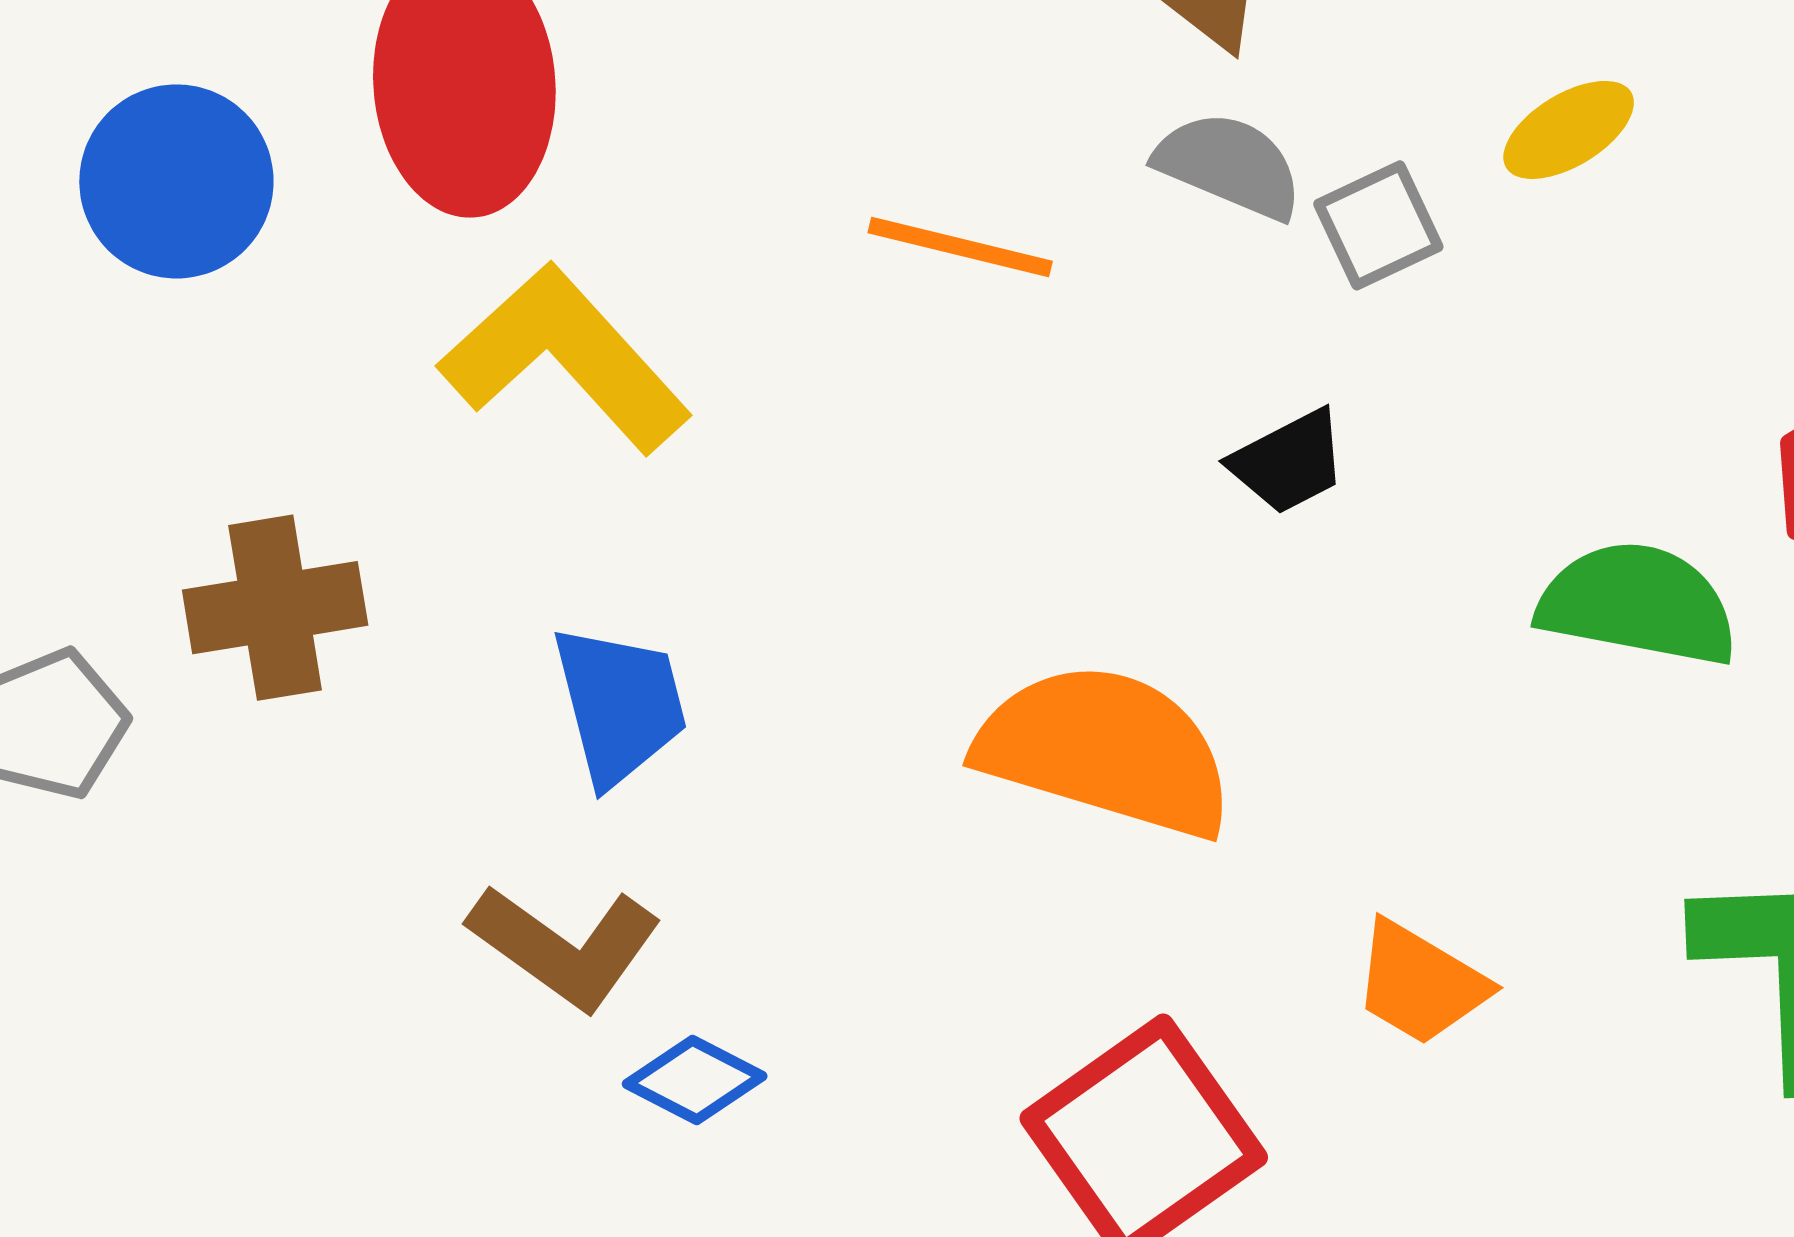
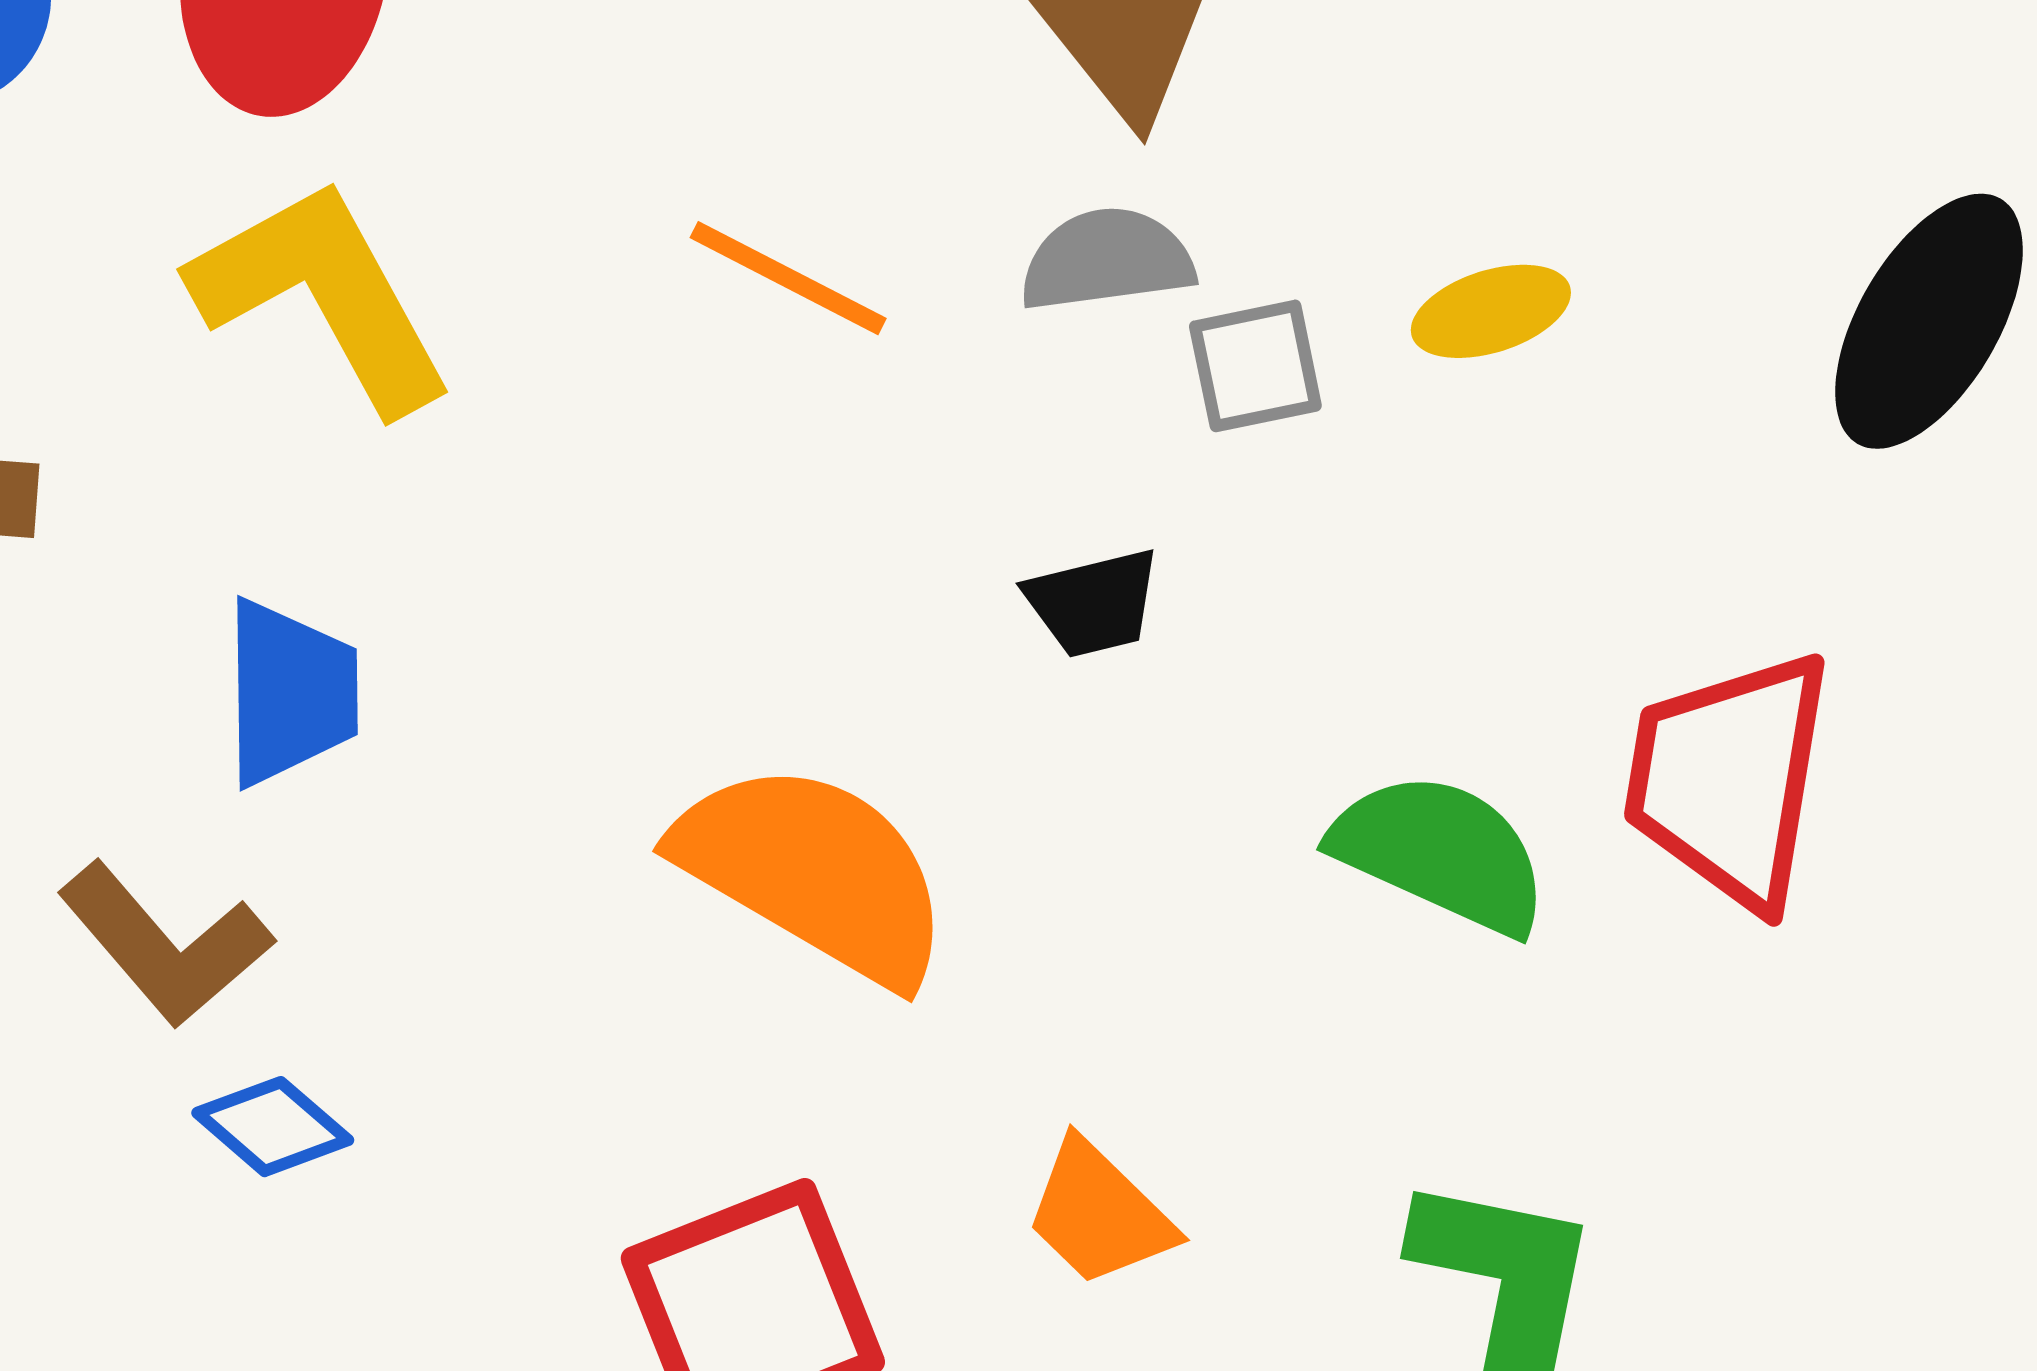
gray semicircle: (1229, 165) -> (1107, 260), turned -44

